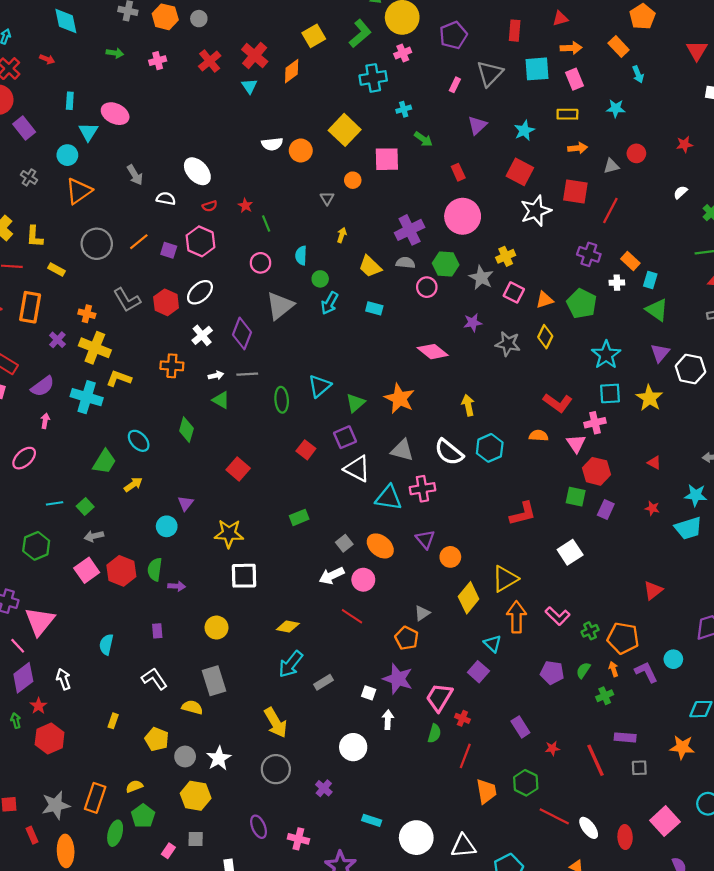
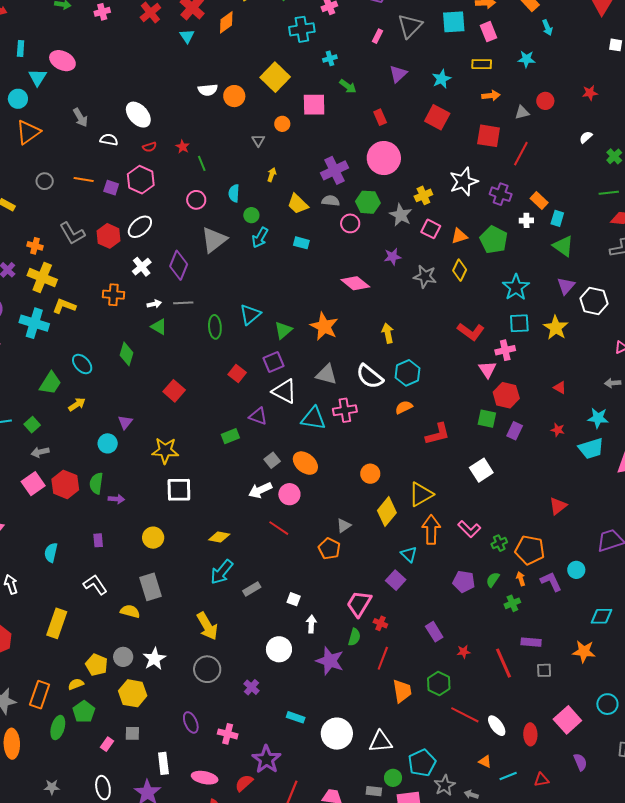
white star: (536, 211) -> (464, 182), moved
orange line: (139, 242) -> (84, 179), turned 48
gray circle: (97, 244) -> (45, 181), size x0.6
orange semicircle: (539, 436) -> (404, 407), moved, turned -30
purple triangle: (425, 539) -> (258, 416), moved, turned -30
purple star: (398, 679) -> (330, 661), moved
yellow rectangle: (113, 721) -> (57, 623), size x2.0
yellow pentagon: (157, 739) -> (97, 665), moved

